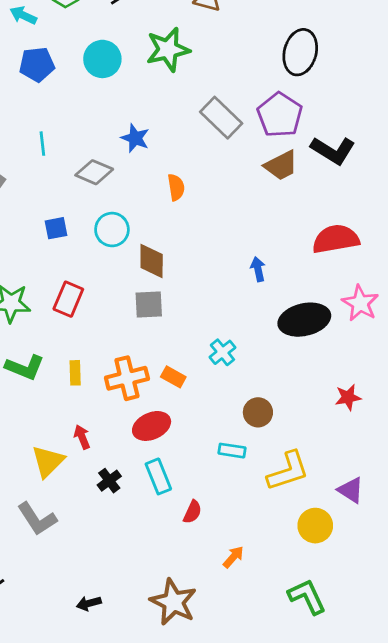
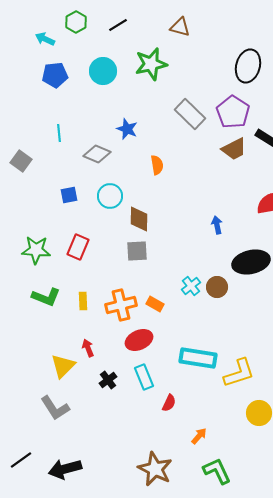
brown circle: (258, 412) -> (217, 287), moved
cyan rectangle: (232, 451) -> (198, 358), size x1.8
green L-shape: (307, 597) -> (217, 471), moved
black arrow: (89, 603) -> (65, 469), moved, size x1.8

